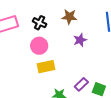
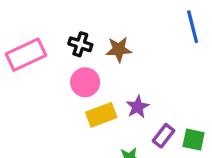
brown star: (69, 17) -> (119, 49), moved
purple star: (80, 40) -> (138, 107), moved

